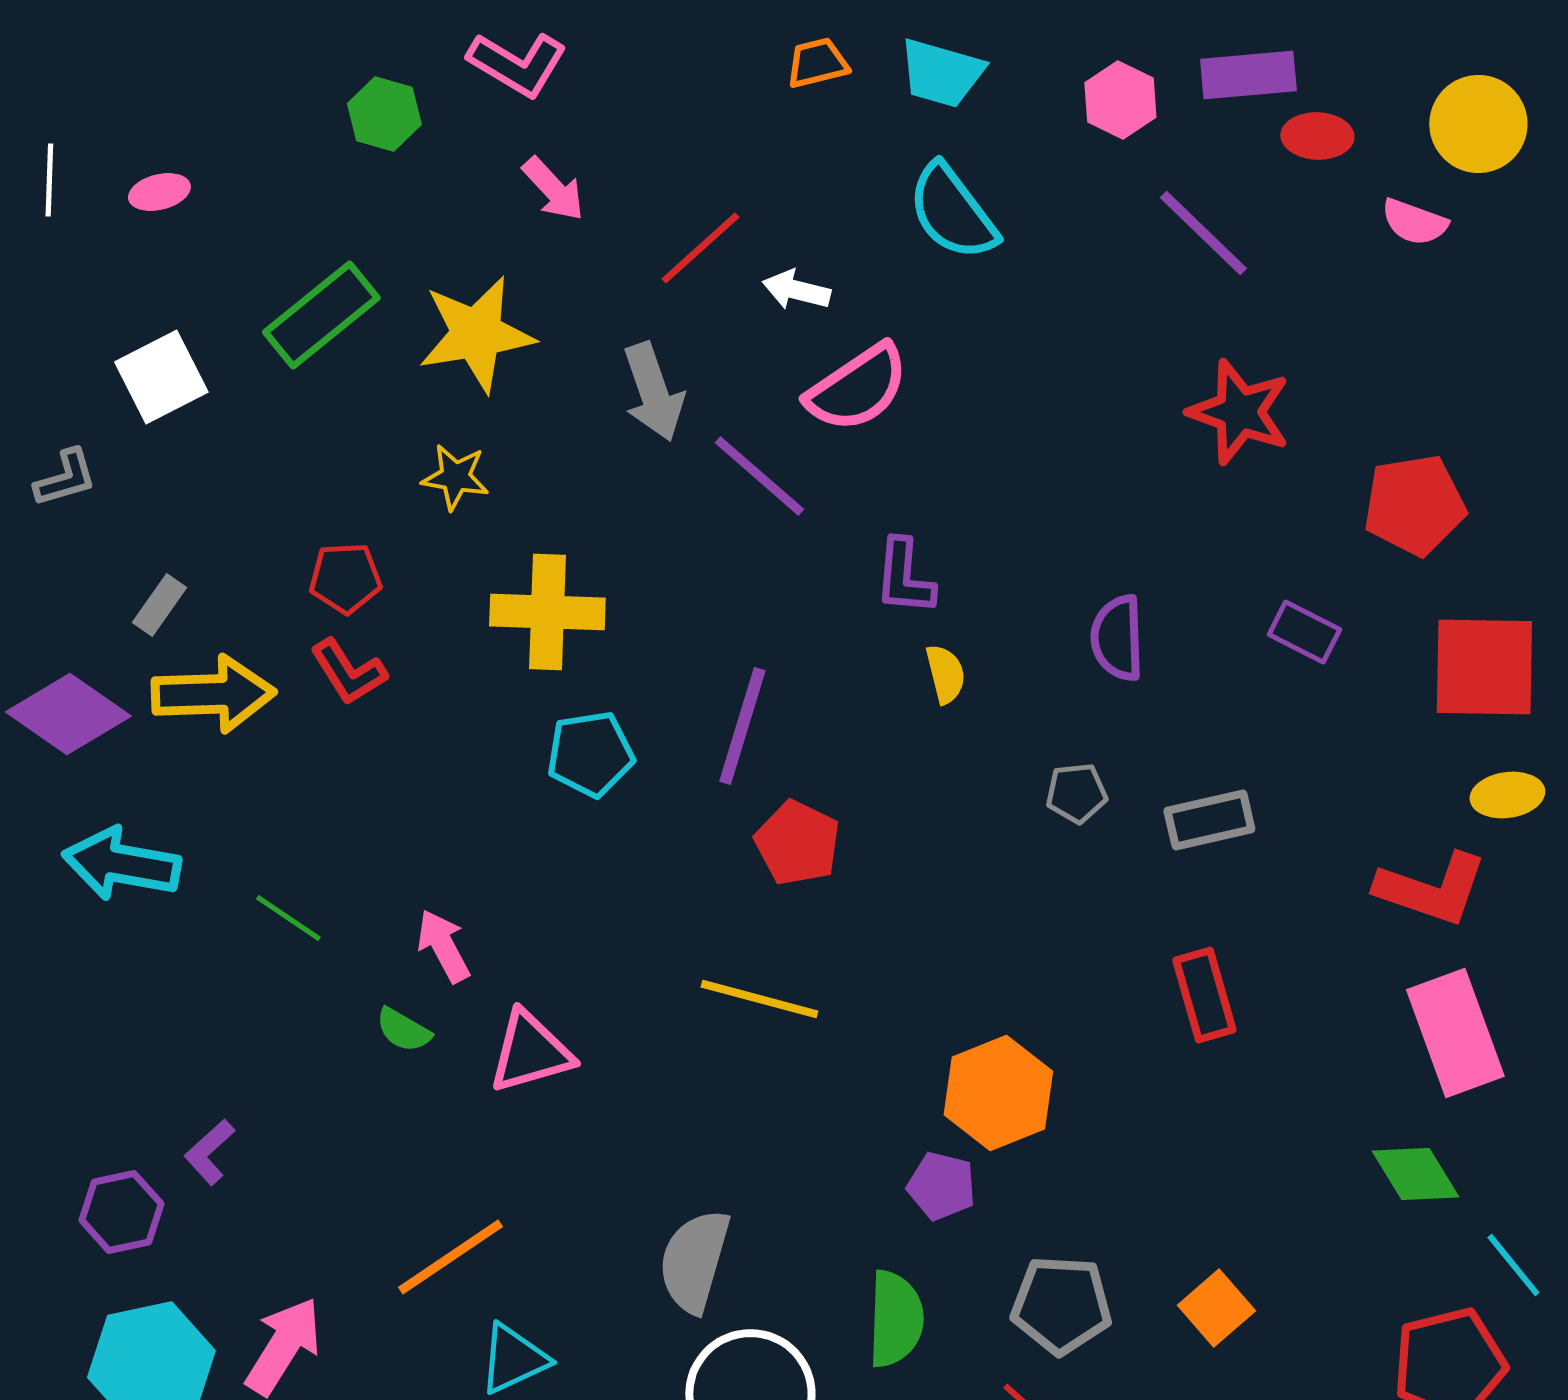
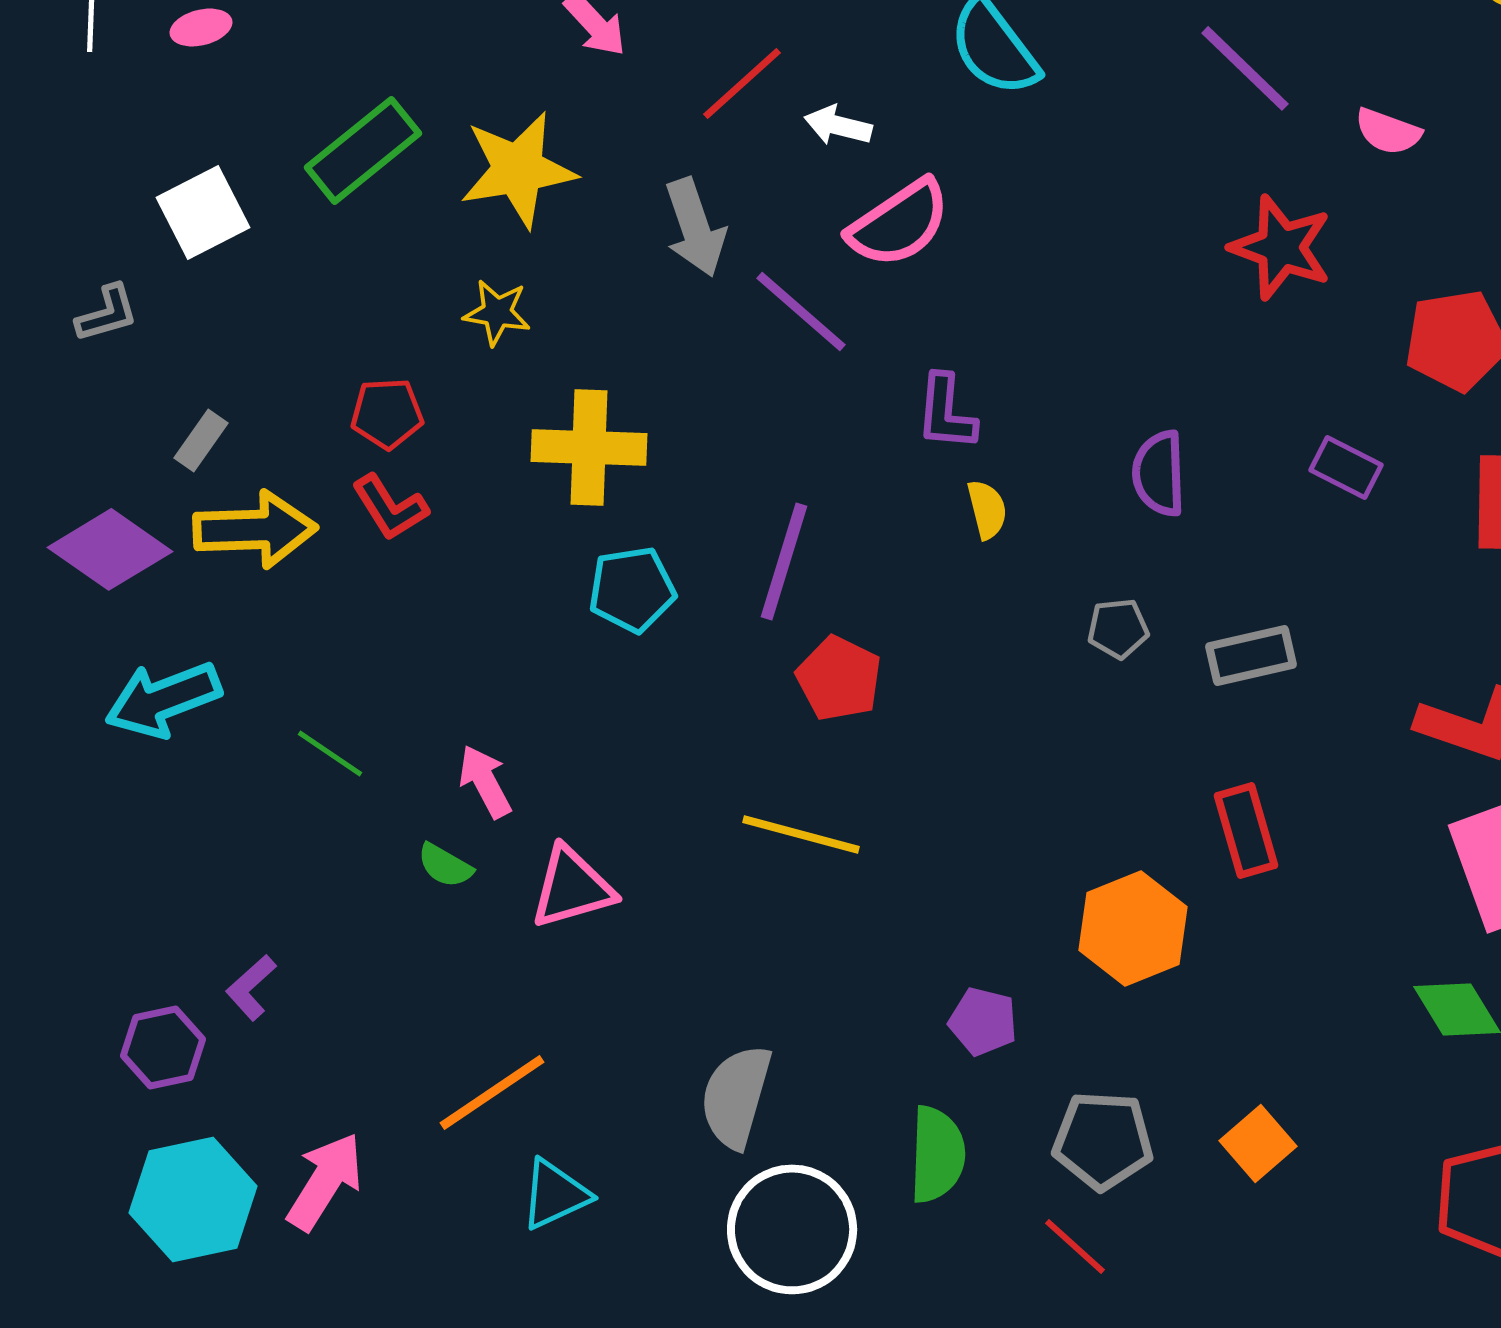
pink semicircle: (1414, 222) -> (1388, 131), moved
cyan arrow: (121, 864) -> (163, 699), turned -31
orange hexagon: (998, 1093) -> (1133, 928), moved

